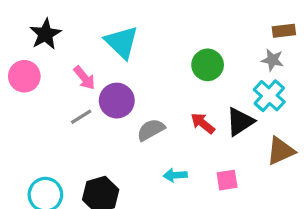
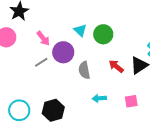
cyan triangle: (122, 42) -> (80, 30), moved, size x0.6
green circle: (208, 65) -> (103, 34), moved
gray semicircle: (151, 130) -> (84, 70), turned -72

